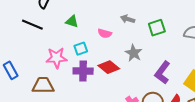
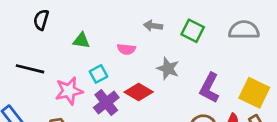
black line: (32, 25) -> (30, 69), moved
green square: (157, 28) -> (193, 31), turned -36
purple cross: (83, 71) -> (106, 103), turned -30

